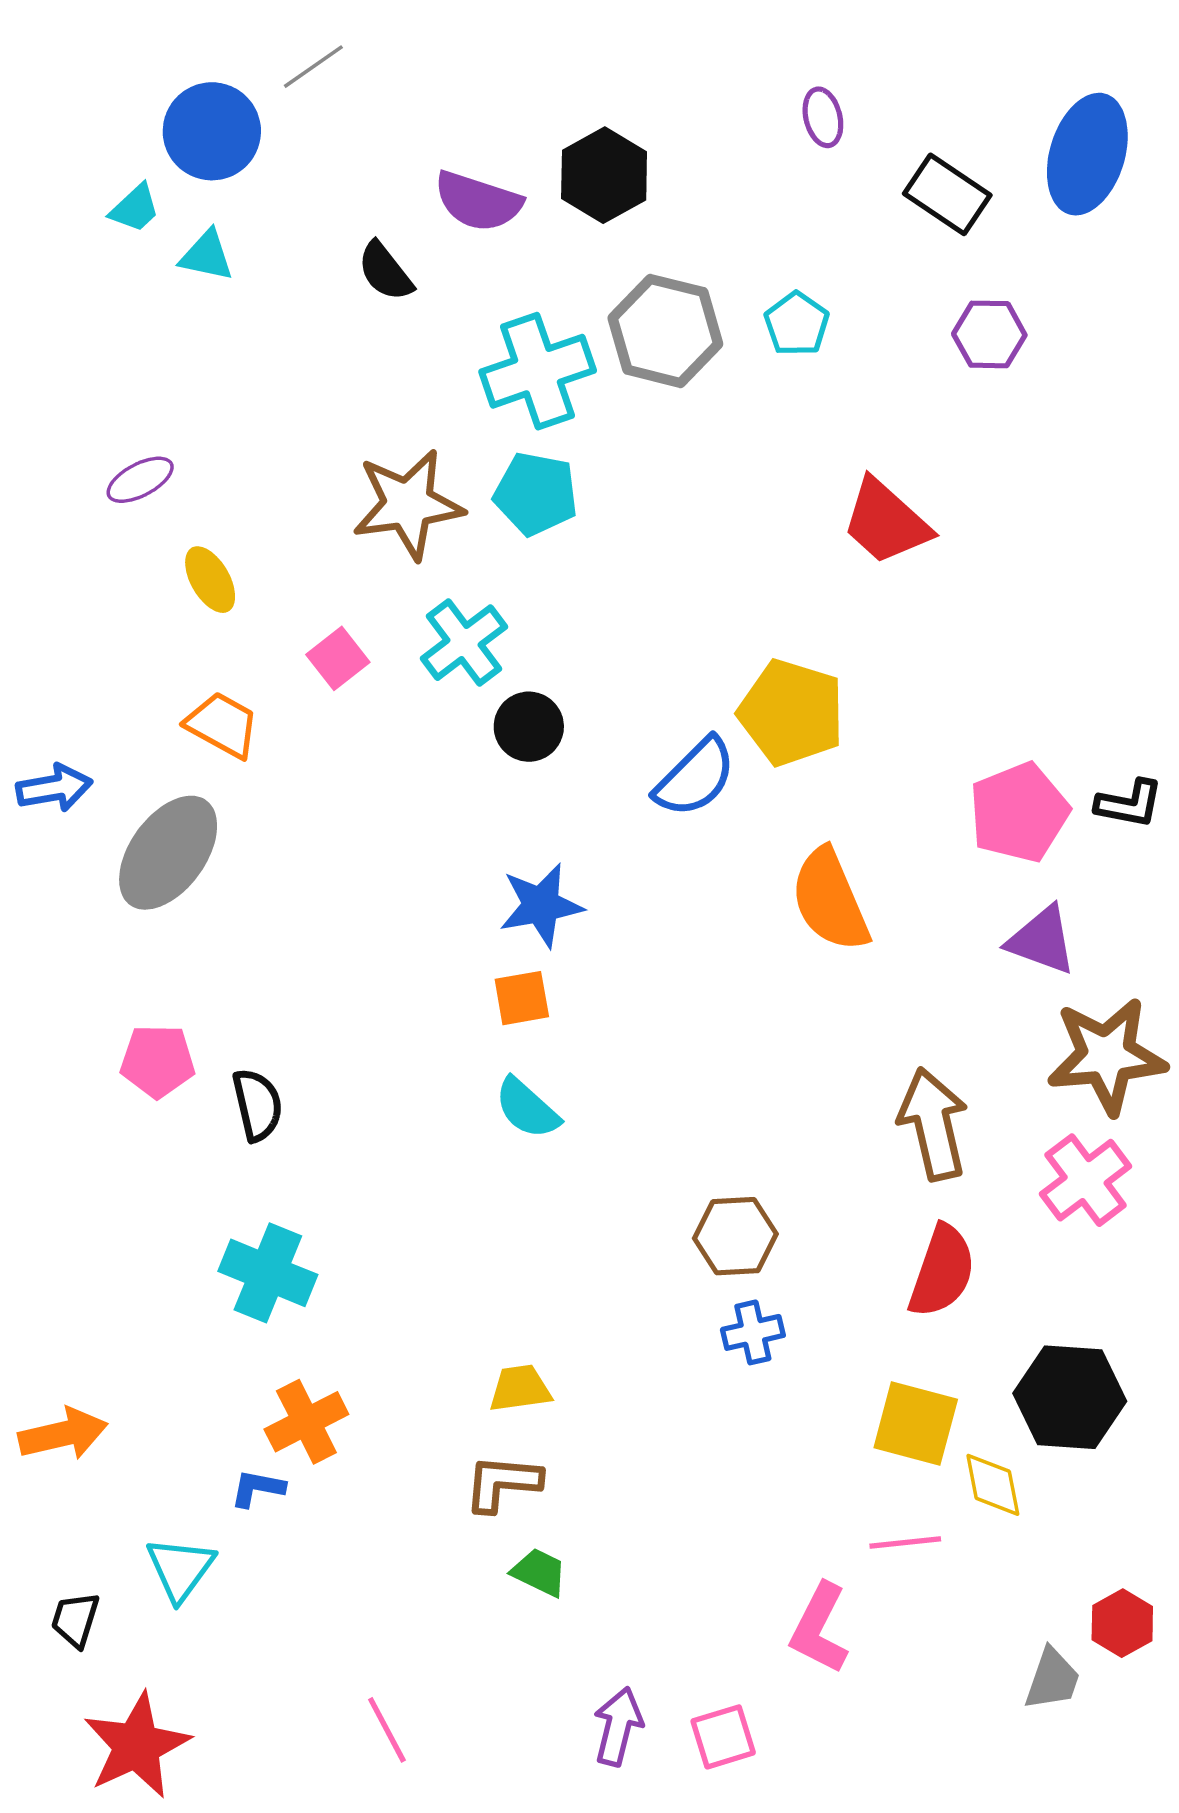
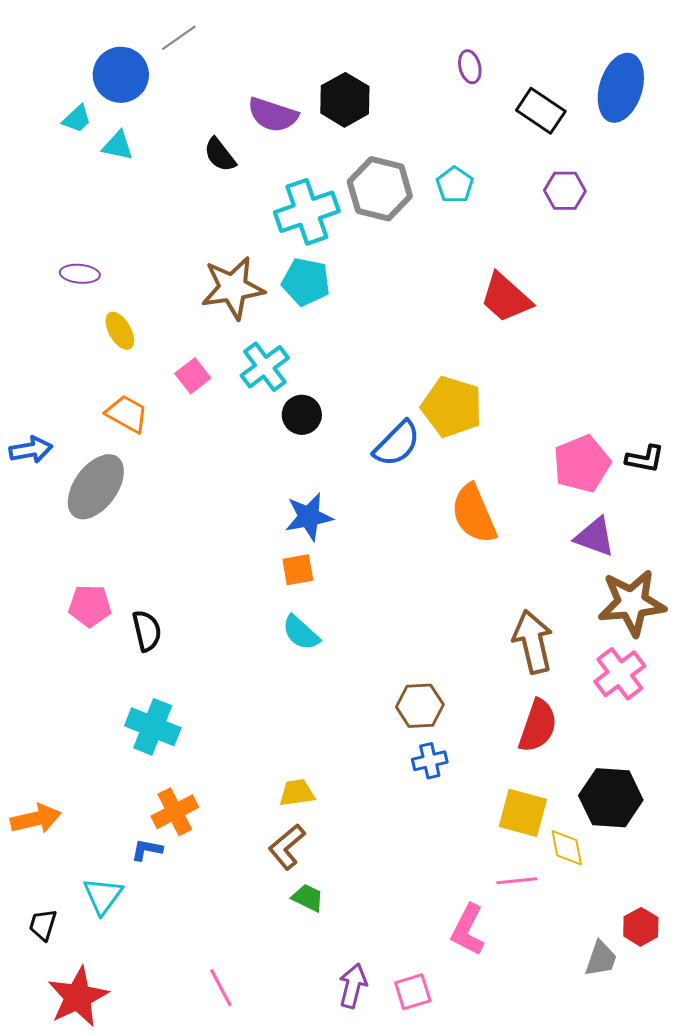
purple ellipse: (140, 480) -> (80, 274), turned 33
brown L-shape: (503, 1483) -> (287, 847), turned -45

